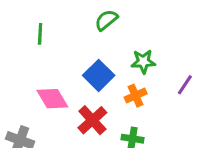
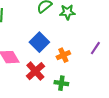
green star: (143, 62) -> (67, 12), moved

